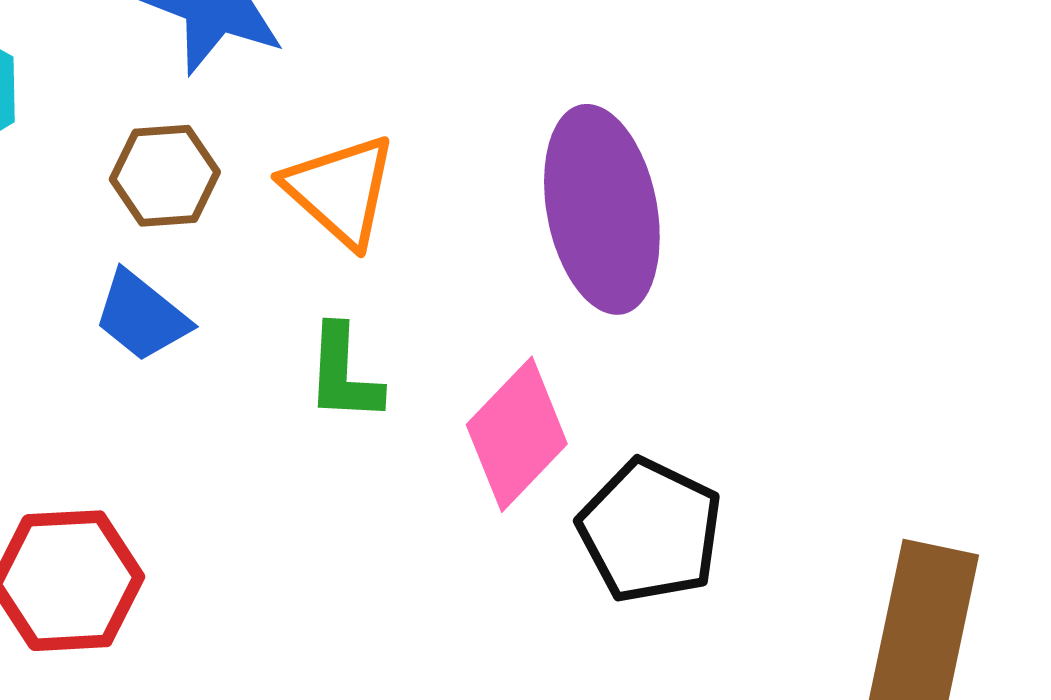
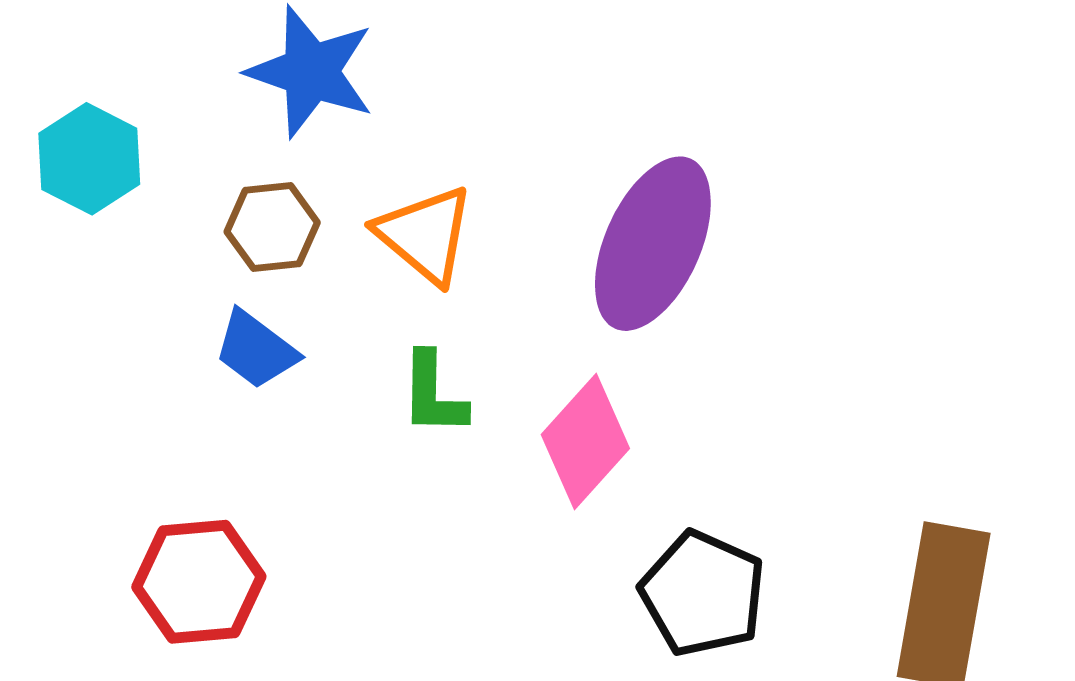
purple ellipse: (602, 209) -> (653, 244), turned 37
black pentagon: (650, 531) -> (703, 594), moved

